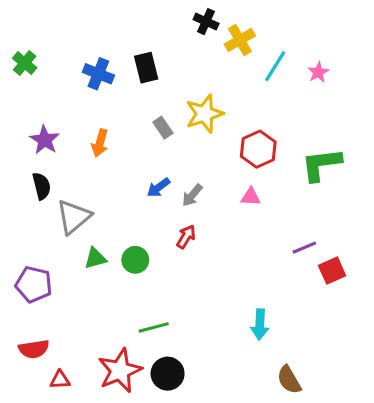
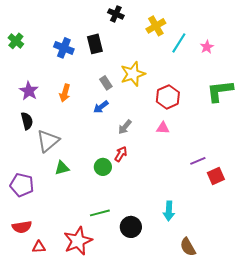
black cross: (206, 22) -> (116, 14), moved
green L-shape: (321, 165) -> (220, 91), moved
blue arrow: (158, 188) -> (101, 107), moved
green circle: (135, 260) -> (103, 167), moved
black circle: (168, 374) -> (131, 227), moved

